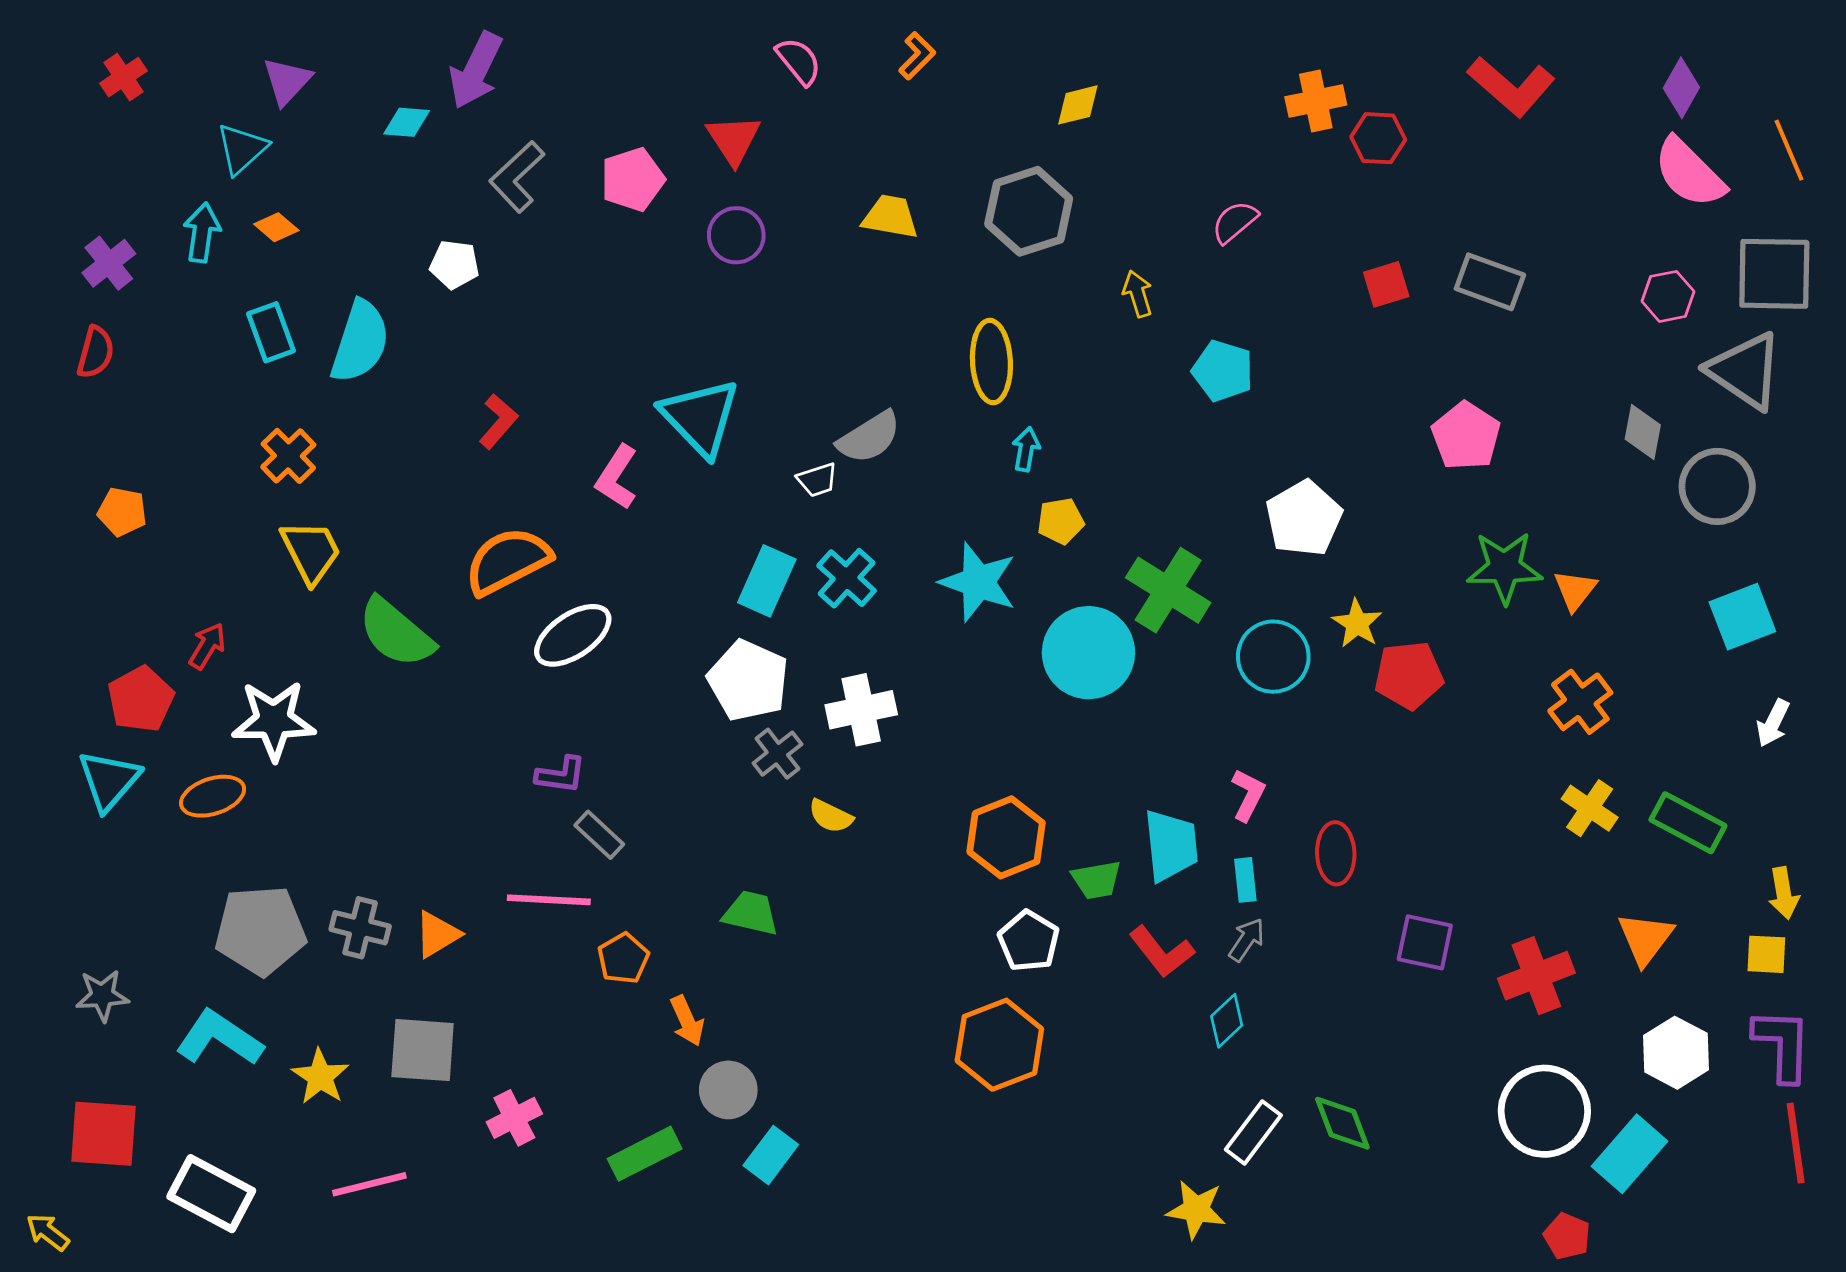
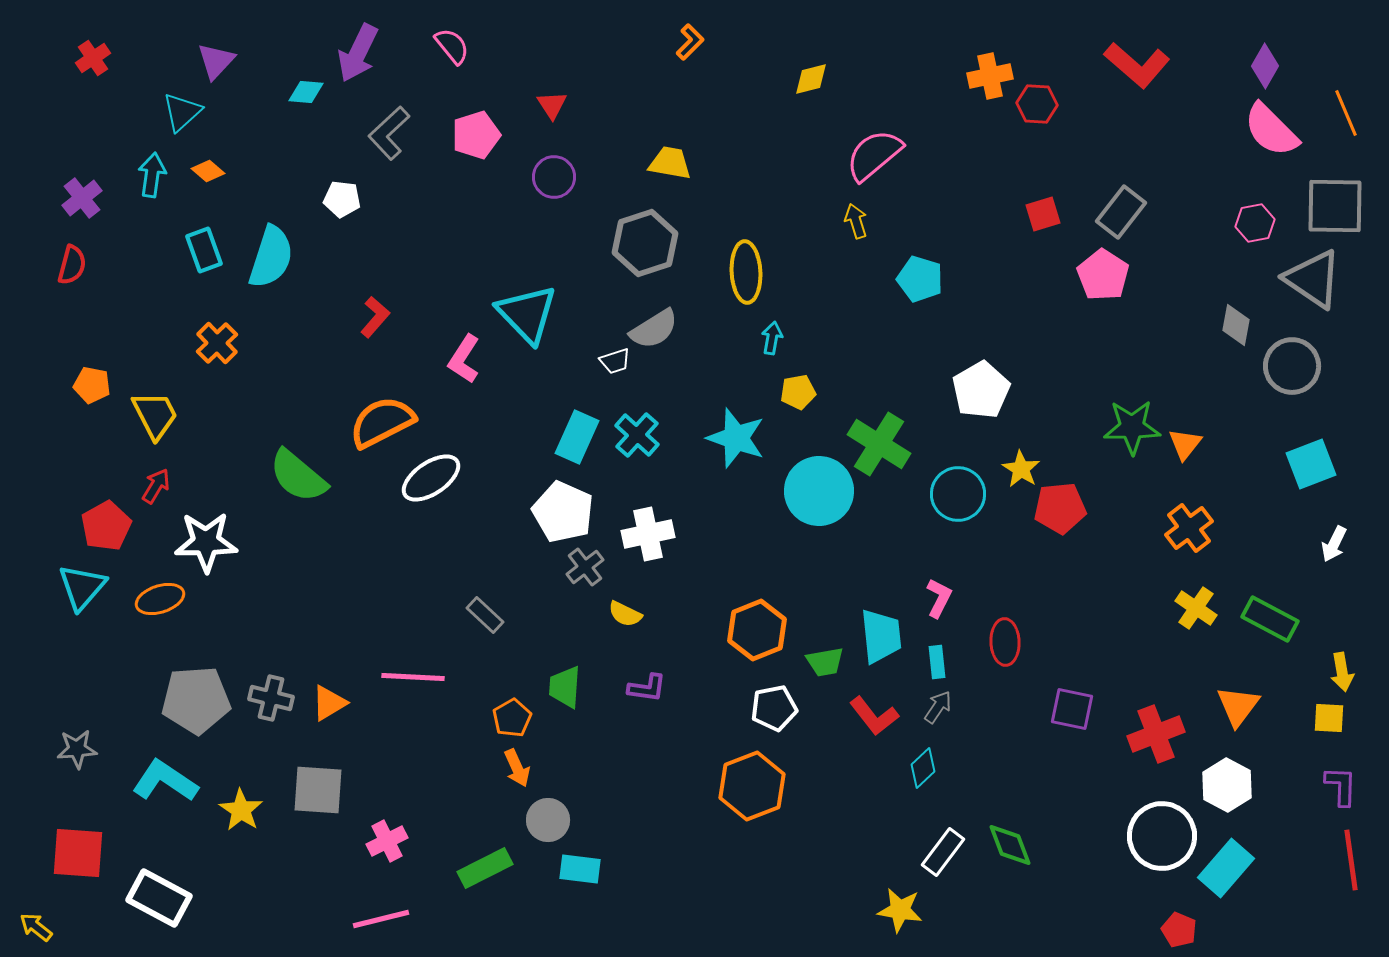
pink semicircle: (799, 61) -> (452, 46), moved
red triangle: (734, 140) -> (552, 105), size x0.7
gray hexagon: (1029, 211) -> (645, 243), moved
pink semicircle: (1235, 222) -> (874, 155), moved, size x1.6
gray rectangle: (1490, 282) -> (1121, 212), turned -72
pink pentagon: (1466, 436) -> (1103, 275), moved
yellow trapezoid: (311, 552) -> (155, 415), moved
purple L-shape: (561, 775) -> (647, 688), moved
gray rectangle: (599, 835) -> (485, 615), moved
green trapezoid: (751, 913) -> (565, 687), turned -99
white pentagon: (1029, 941) -> (774, 708), turned 30
orange pentagon: (623, 958) -> (512, 718), moved
purple L-shape: (1782, 1045) -> (1341, 786), size x0.7
white hexagon: (1676, 1053) -> (1227, 785), moved
cyan rectangle: (771, 1155) -> (580, 869), turned 60
pink line: (369, 1184) -> (381, 919), moved

